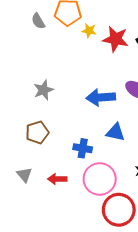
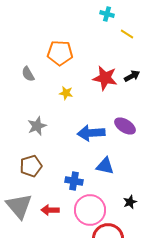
gray semicircle: (38, 21) -> (28, 74), moved
yellow star: (89, 31) -> (66, 93), moved
gray triangle: (24, 175) -> (19, 206), size x1.8

